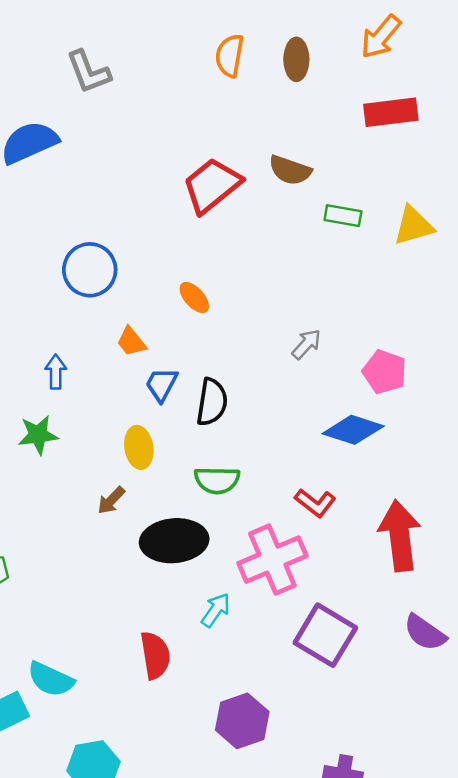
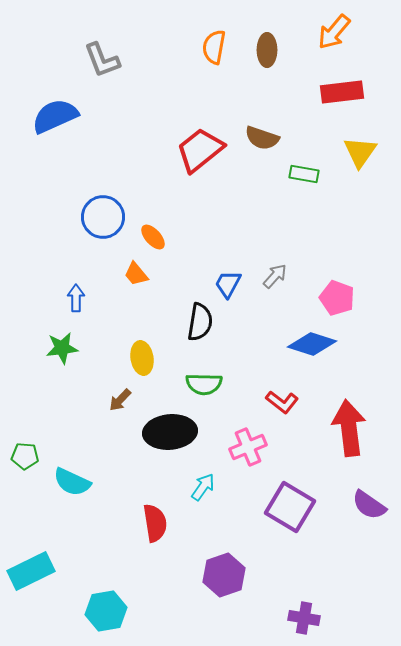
yellow triangle: (414, 226) -> (360, 152), moved, turned -39
orange ellipse: (194, 297) -> (153, 237), moved
blue trapezoid: (162, 384) -> (228, 284), moved
pink cross: (272, 560) -> (248, 447), size x0.7
cyan semicircle: (51, 679) -> (72, 482), moved

